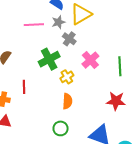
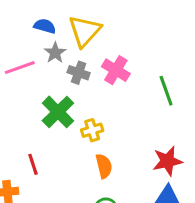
pink cross: (90, 60) -> (116, 70), moved
yellow cross: (67, 77) -> (92, 130), turned 32
red star: (116, 101) -> (167, 161), moved

